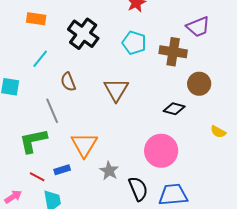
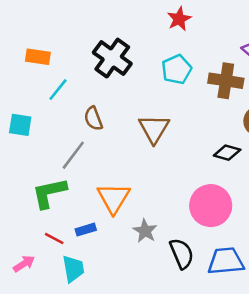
orange rectangle: (36, 19) -> (38, 57), moved
cyan pentagon: (134, 43) -> (177, 69), turned 30
gray line: (52, 111) -> (73, 155), turned 60

